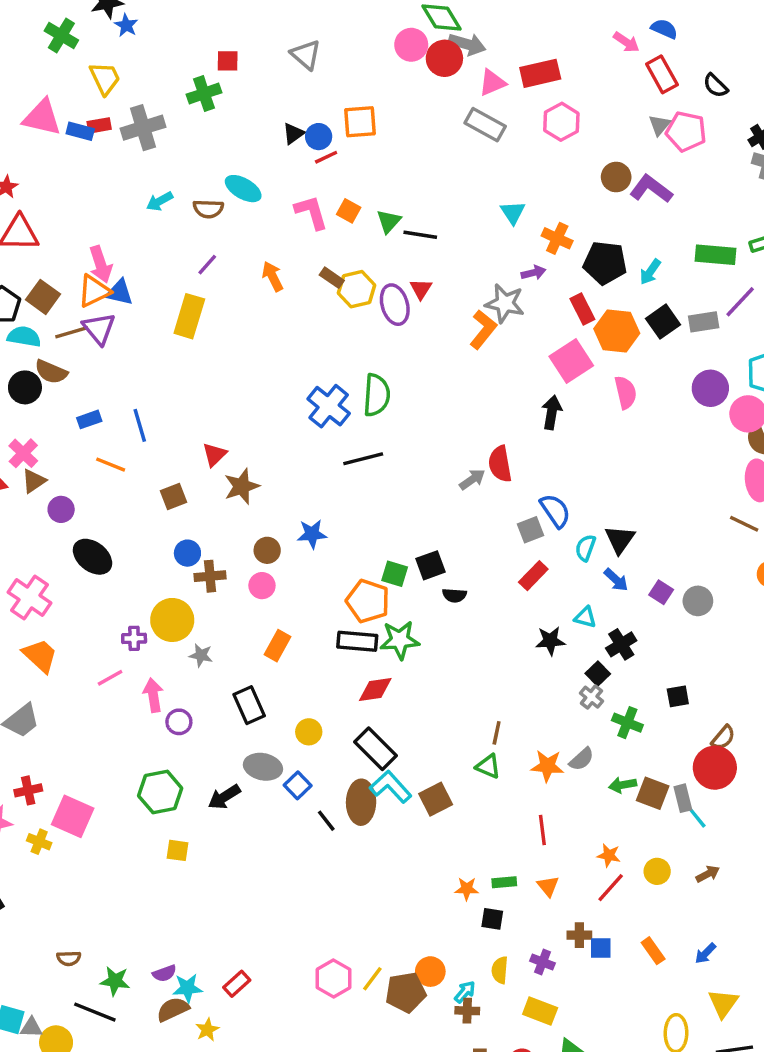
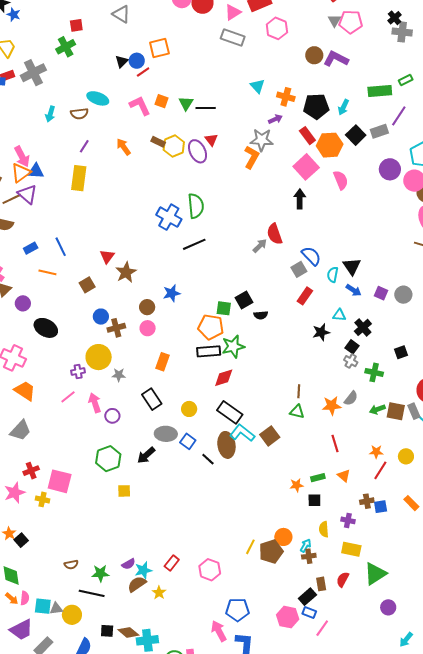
cyan arrow: (160, 201) -> (50, 114), turned -35
pink hexagon: (333, 979) -> (210, 570), moved

